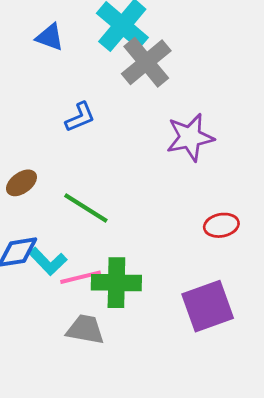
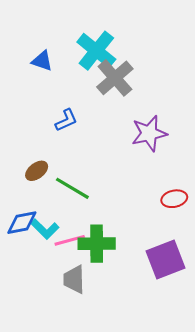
brown ellipse: (21, 183) -> (37, 171), moved
gray trapezoid: (85, 329) -> (74, 279), turned -100

